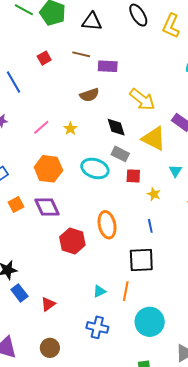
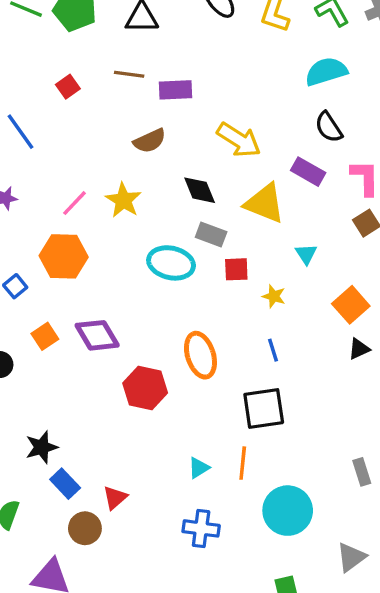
yellow star: (70, 129) -> (123, 200), size x1.5
orange hexagon: (48, 169) -> (64, 256), moved
brown circle: (50, 348) -> (85, 528), moved

